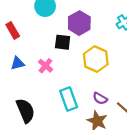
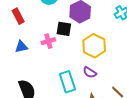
pink cross: (45, 66) -> (48, 41), moved, turned 32
purple semicircle: (100, 98) -> (90, 72), moved

